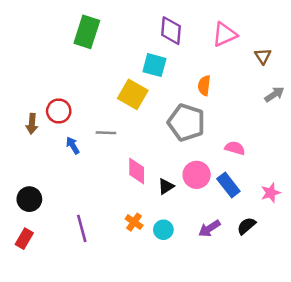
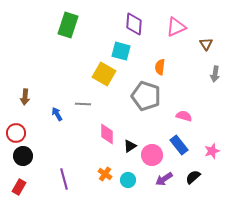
gray arrow: (274, 94) -> (215, 74), turned 133
red circle: (59, 111) -> (16, 133), moved
pink circle: (197, 175) -> (152, 155), moved

